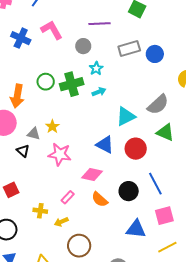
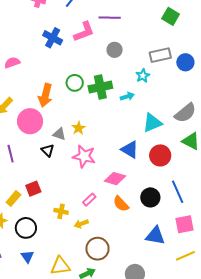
purple line: (99, 24) -> (110, 18), moved
pink L-shape: (52, 30) -> (84, 32), turned 95
cyan star: (96, 68) -> (143, 76), moved

